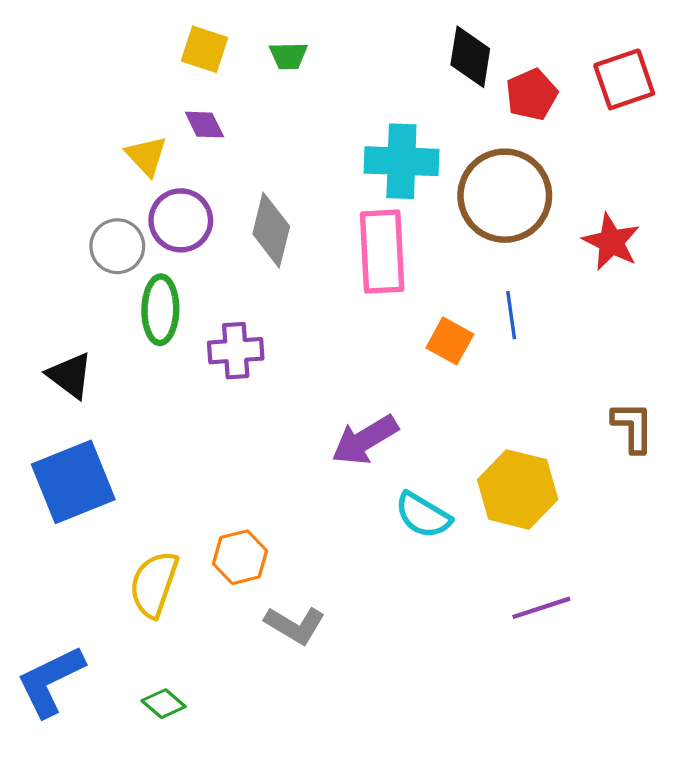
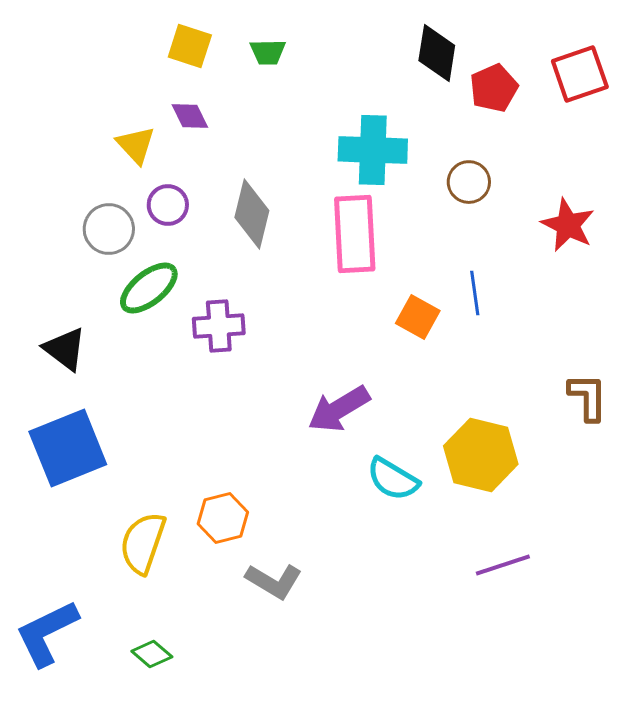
brown circle: (505, 196) -> (469, 182), size x0.5
purple circle: (181, 220) -> (168, 205), size x0.7
green ellipse: (160, 310) -> (149, 288), turned 50

